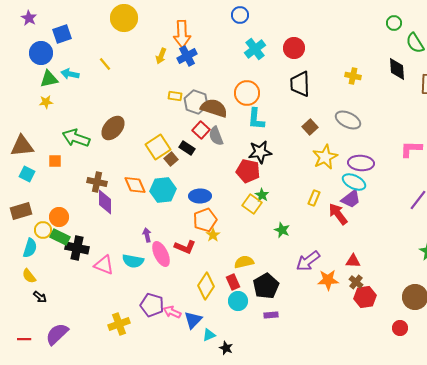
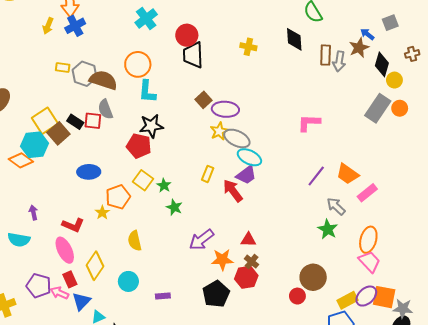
red circle: (294, 48) -> (187, 35), moved
gray ellipse: (348, 120) -> (237, 138), moved
red square: (201, 130) -> (93, 121), moved, turned -36
yellow star: (325, 157) -> (219, 131), size x0.7
brown square: (171, 159) -> (58, 133), size x1.5
purple ellipse: (361, 163) -> (225, 109), moved
orange diamond: (135, 185) -> (21, 160), turned -30
cyan hexagon: (163, 190) -> (34, 145), moved
green star: (262, 195) -> (164, 185), moved
orange pentagon: (205, 220) -> (118, 197), moved
pink ellipse: (161, 254) -> (65, 250), moved
yellow semicircle: (244, 262) -> (135, 241), turned -90
red rectangle: (233, 282) -> (70, 279), moved
black pentagon: (266, 286) -> (216, 294), moved
red hexagon: (365, 297) -> (246, 277), moved
red circle: (400, 328) -> (297, 296), moved

